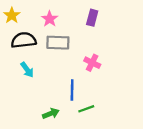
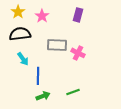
yellow star: (12, 15) -> (18, 12), moved
gray rectangle: (58, 43) -> (57, 45), moved
blue line: (72, 90) -> (38, 76), moved

